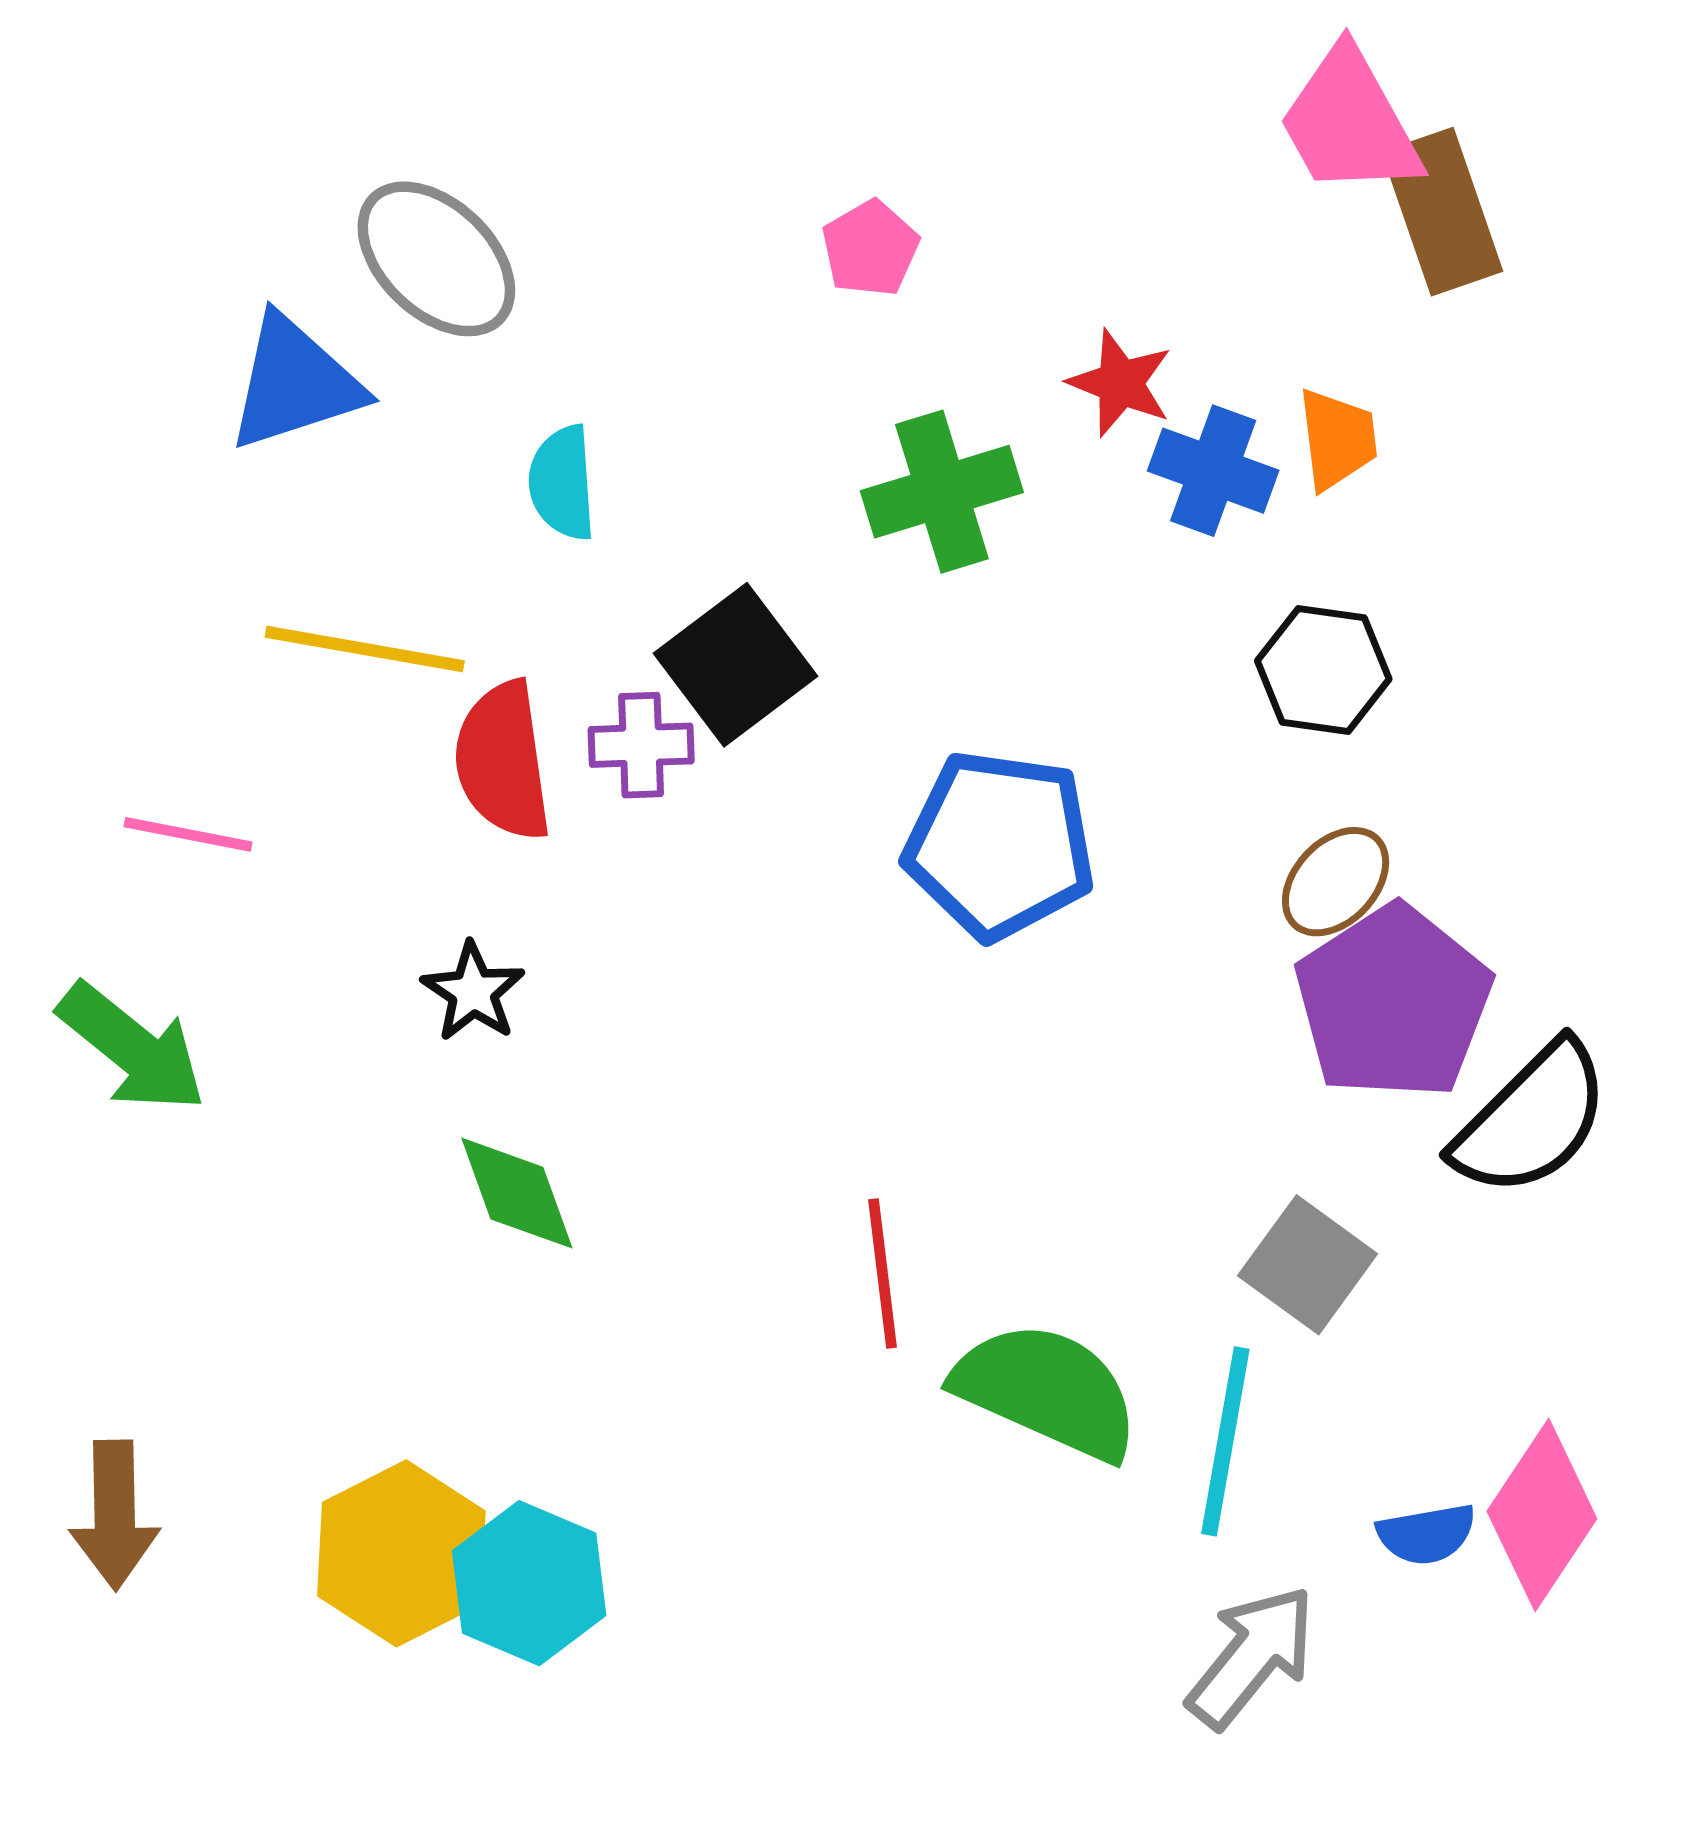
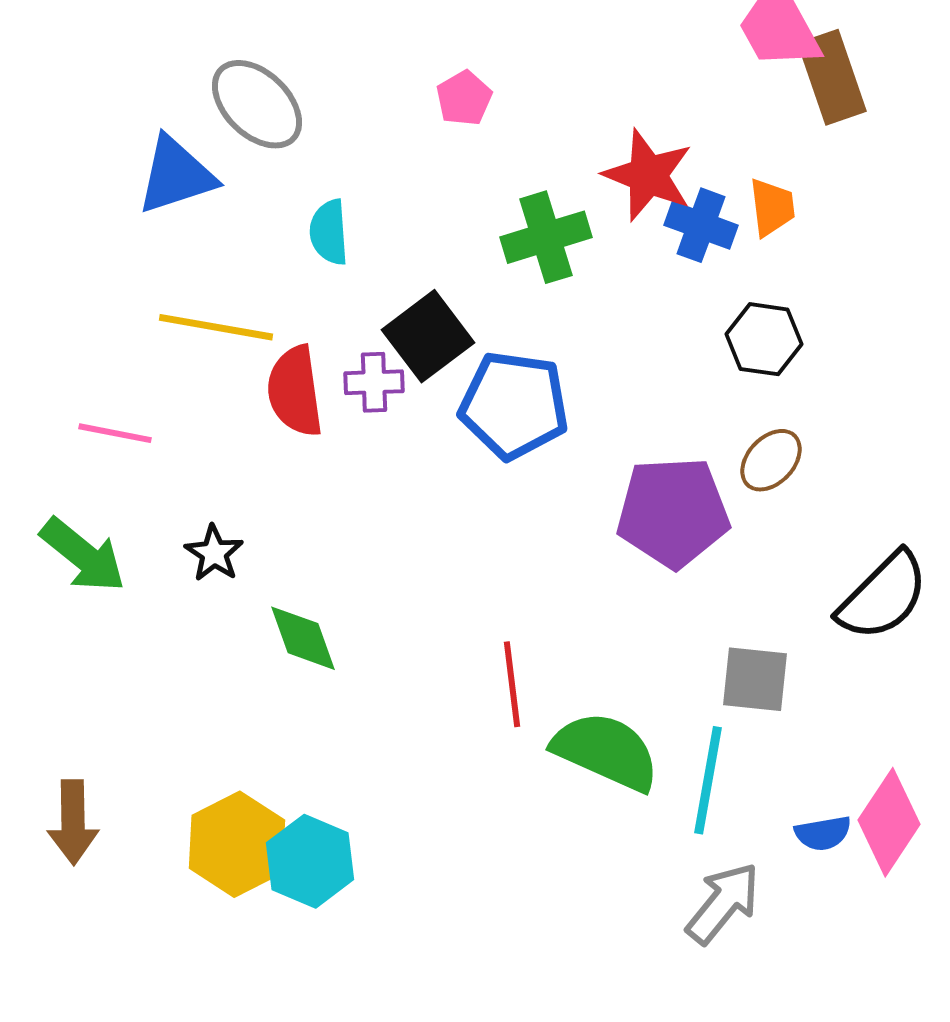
pink pentagon: (870, 248) -> (464, 98), moved
red star: (1120, 383) -> (648, 175), size x1.5
blue pentagon: (1000, 845) -> (514, 405), moved
black star: (473, 992) -> (214, 553), moved
purple pentagon: (1393, 1002) -> (673, 512), moved, turned 30
gray square: (1308, 1265) -> (755, 679), turned -30

